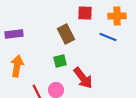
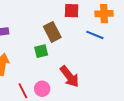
green square: (60, 61) -> (41, 51), moved

